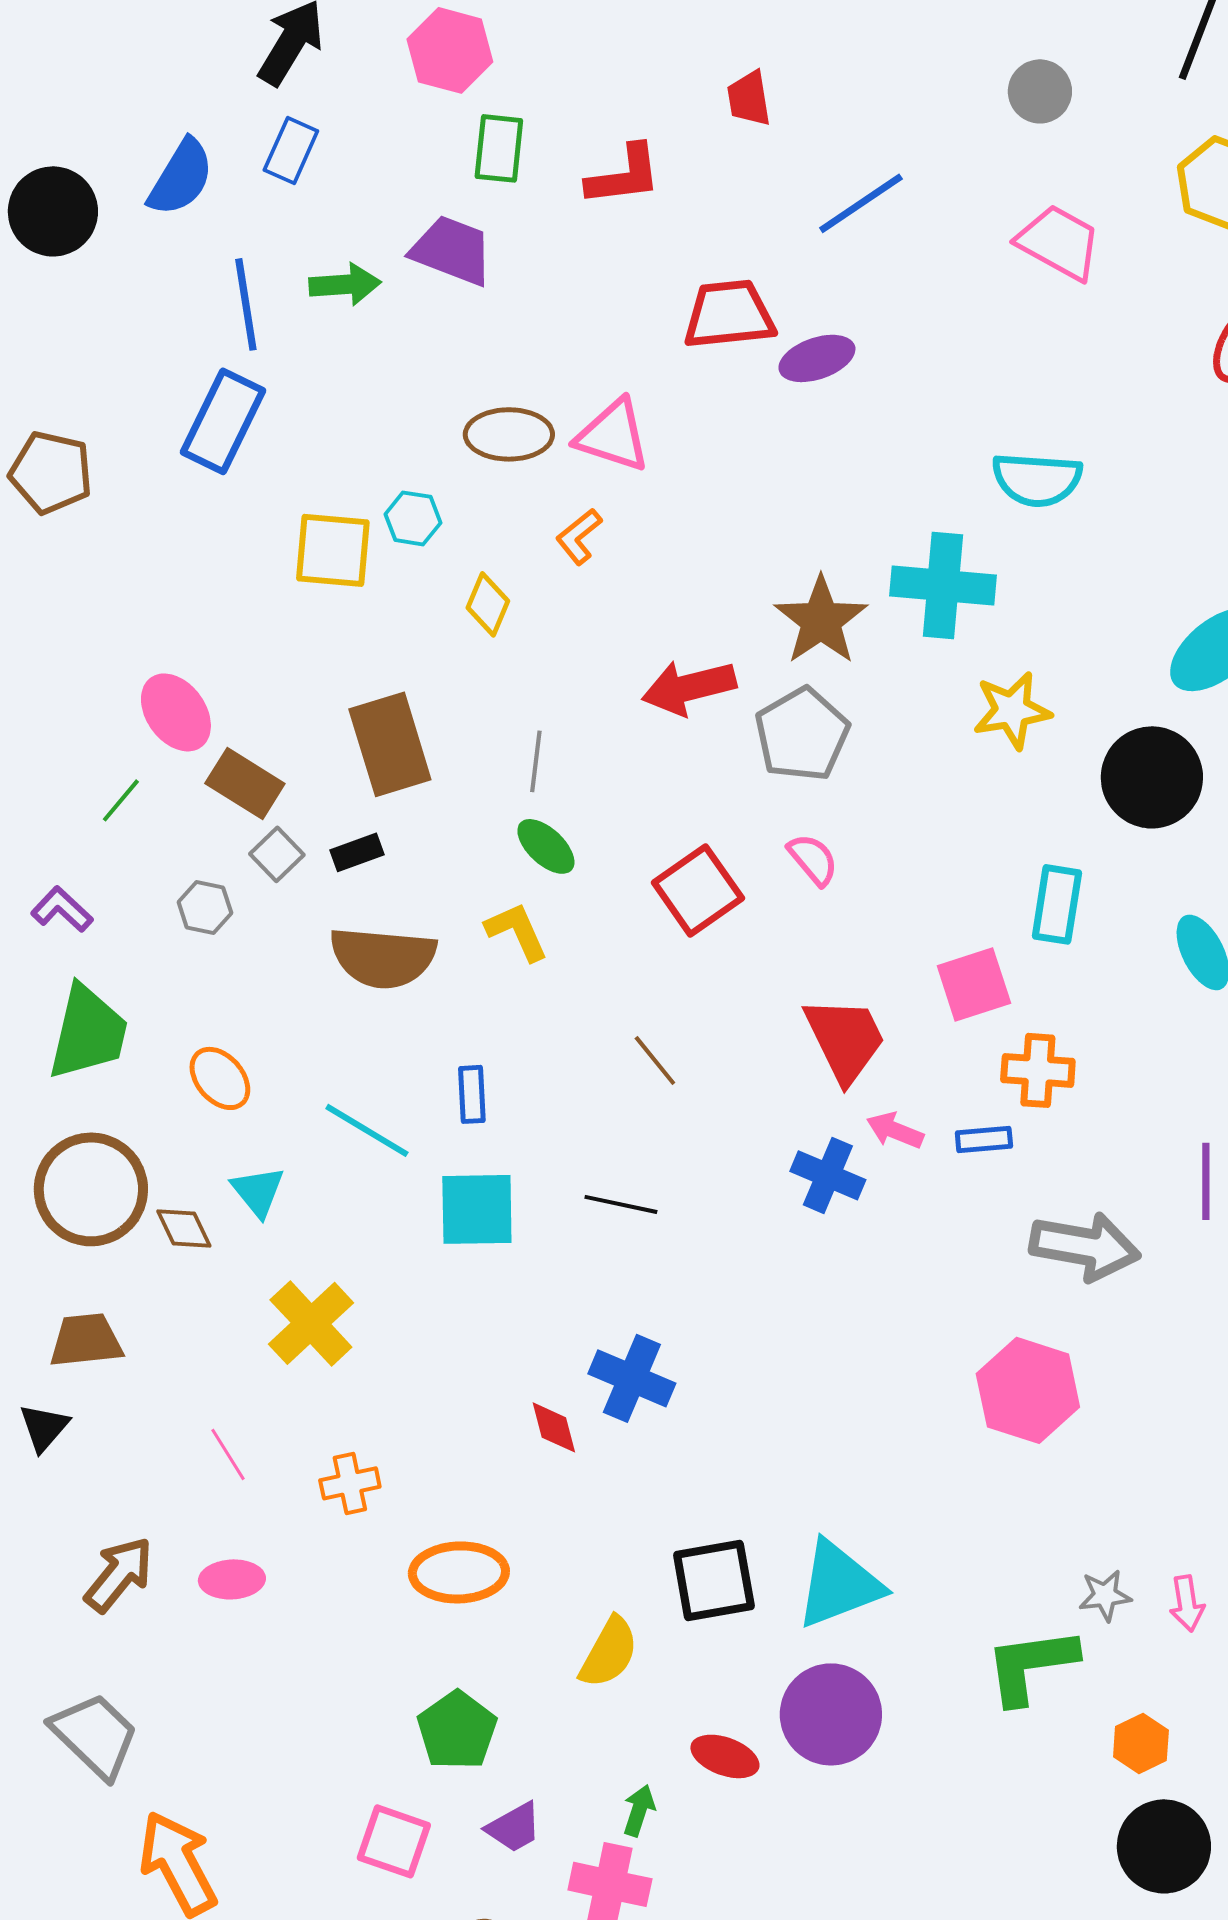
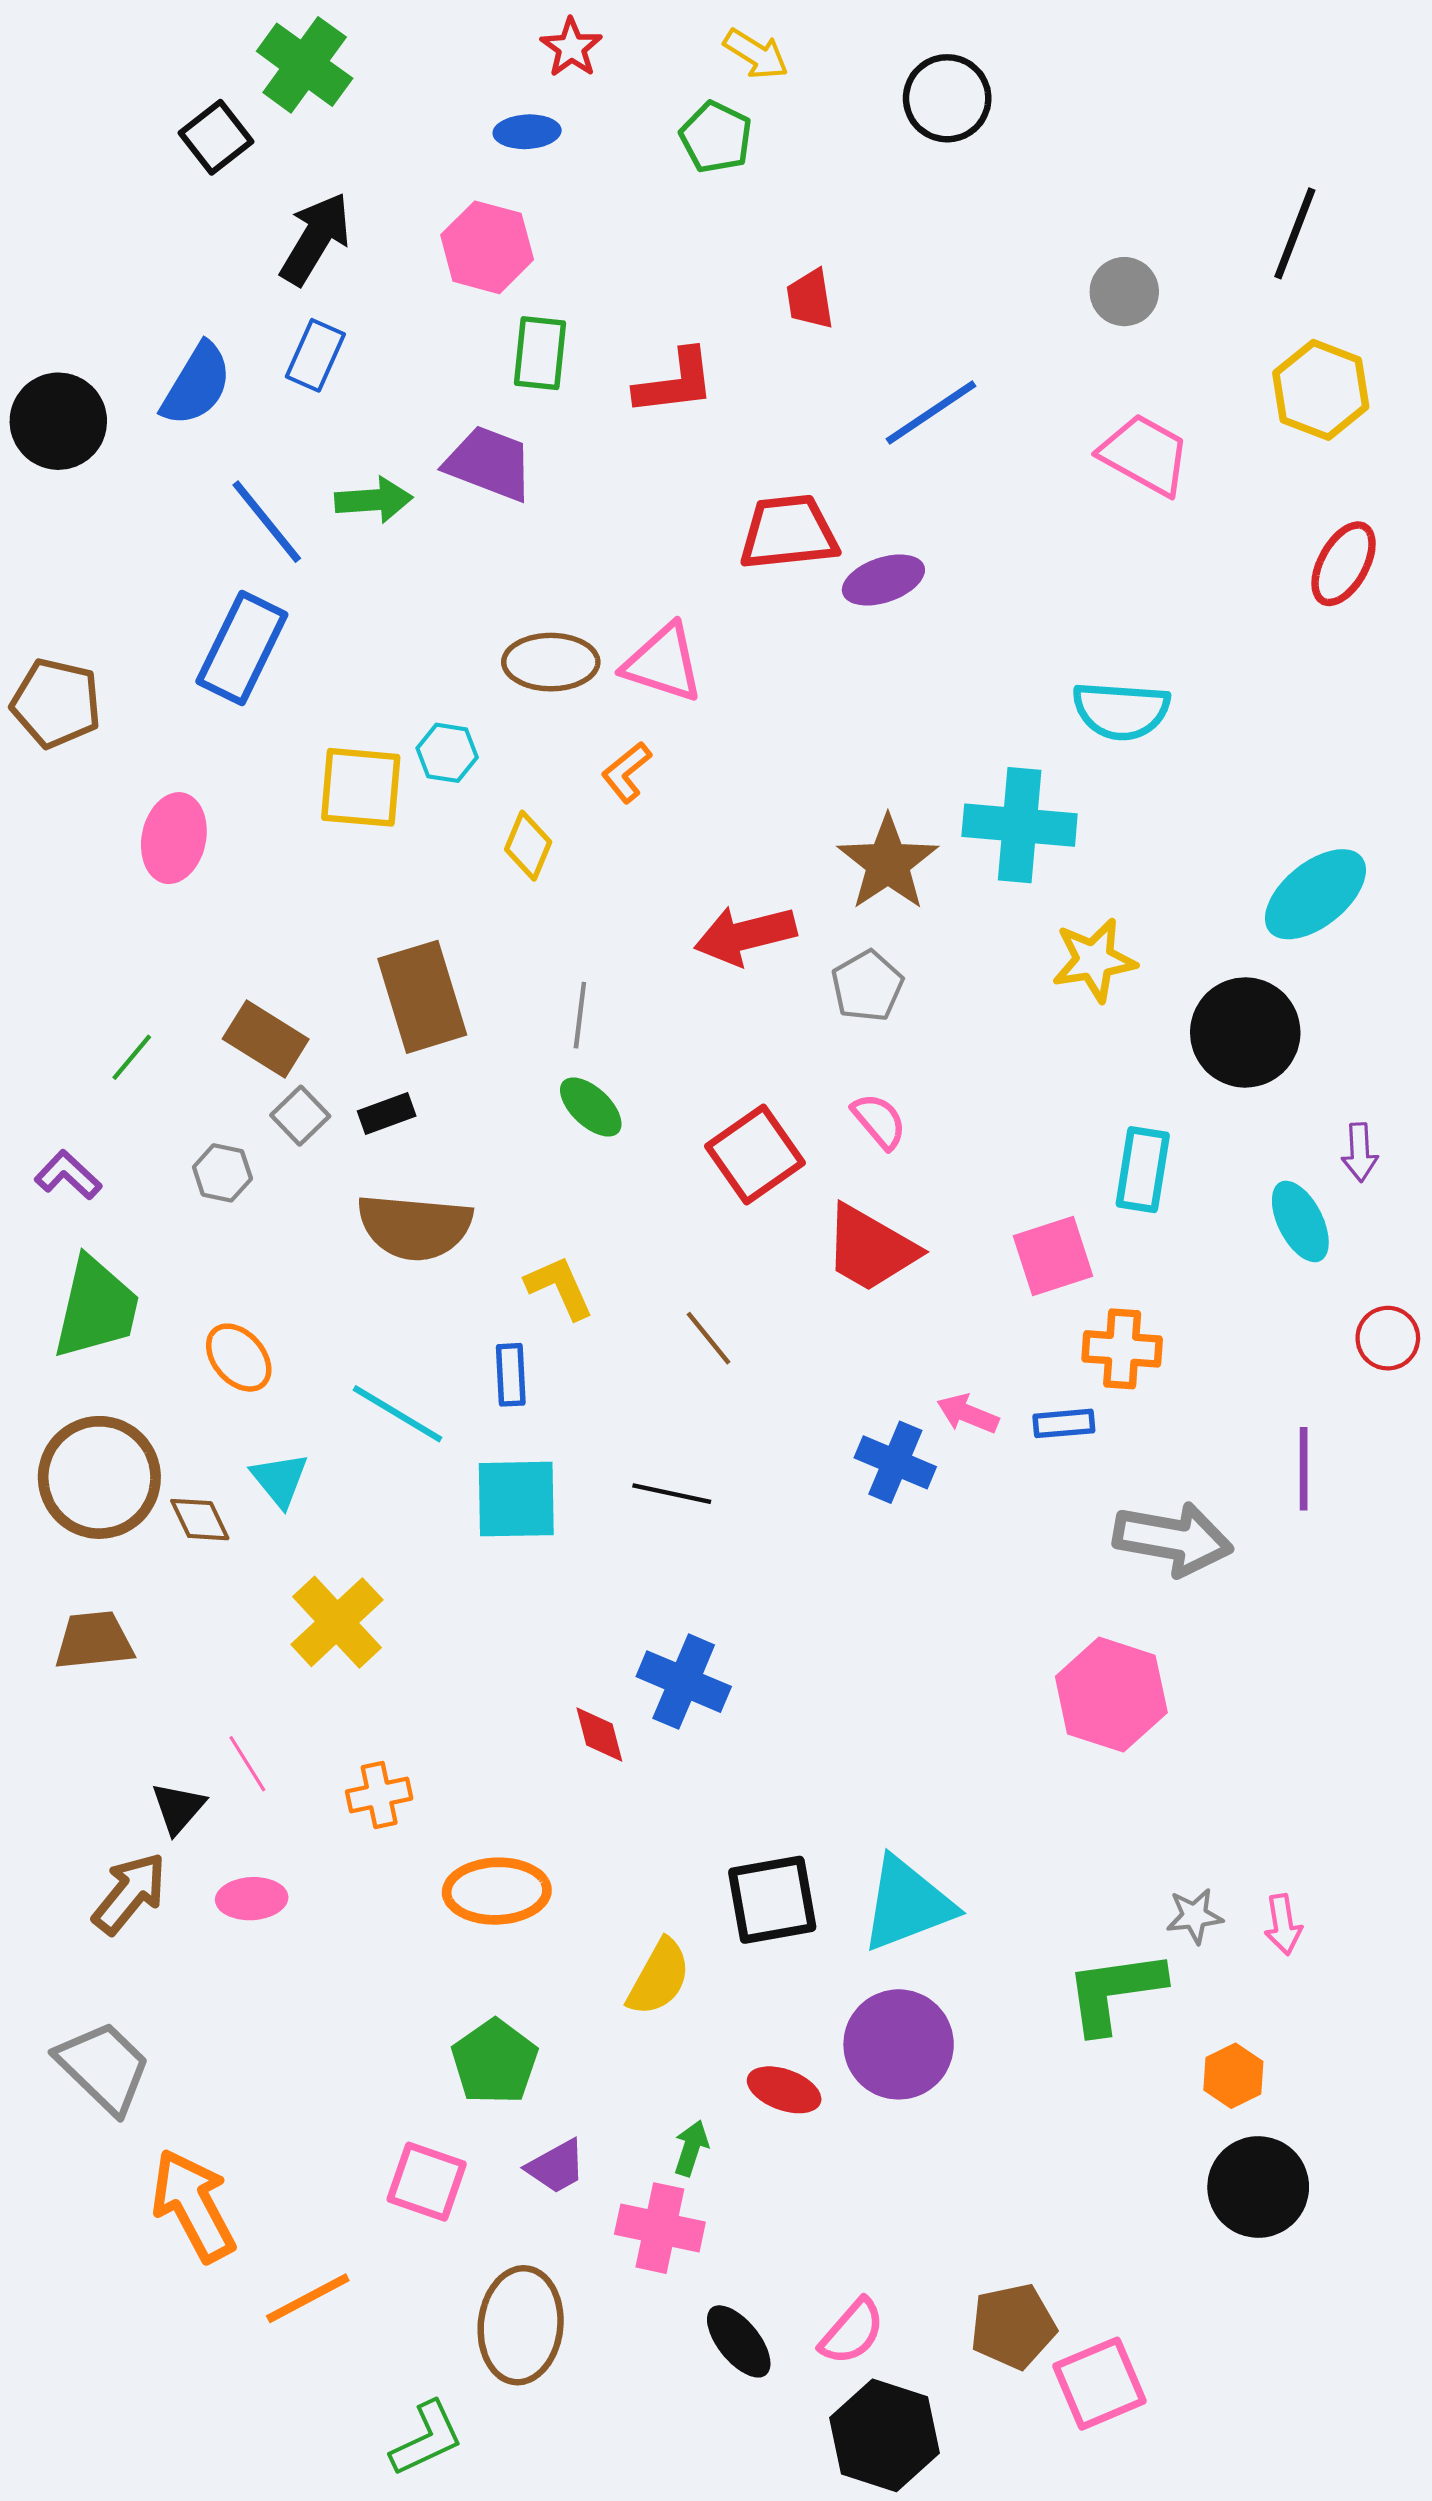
blue line: (246, 304) -> (267, 522), turned -30
pink ellipse: (176, 712) -> (174, 838), moved, turned 48
gray pentagon: (802, 734) -> (867, 986), size x0.7
yellow L-shape: (517, 931) -> (559, 1287), moved
red trapezoid: (845, 1039) -> (870, 1248), moved, turned 146
black triangle: (44, 1427) -> (178, 1808), moved

